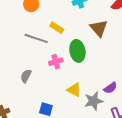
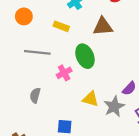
yellow rectangle: (57, 28) -> (61, 26), moved
brown triangle: (99, 28) -> (103, 26), turned -42

